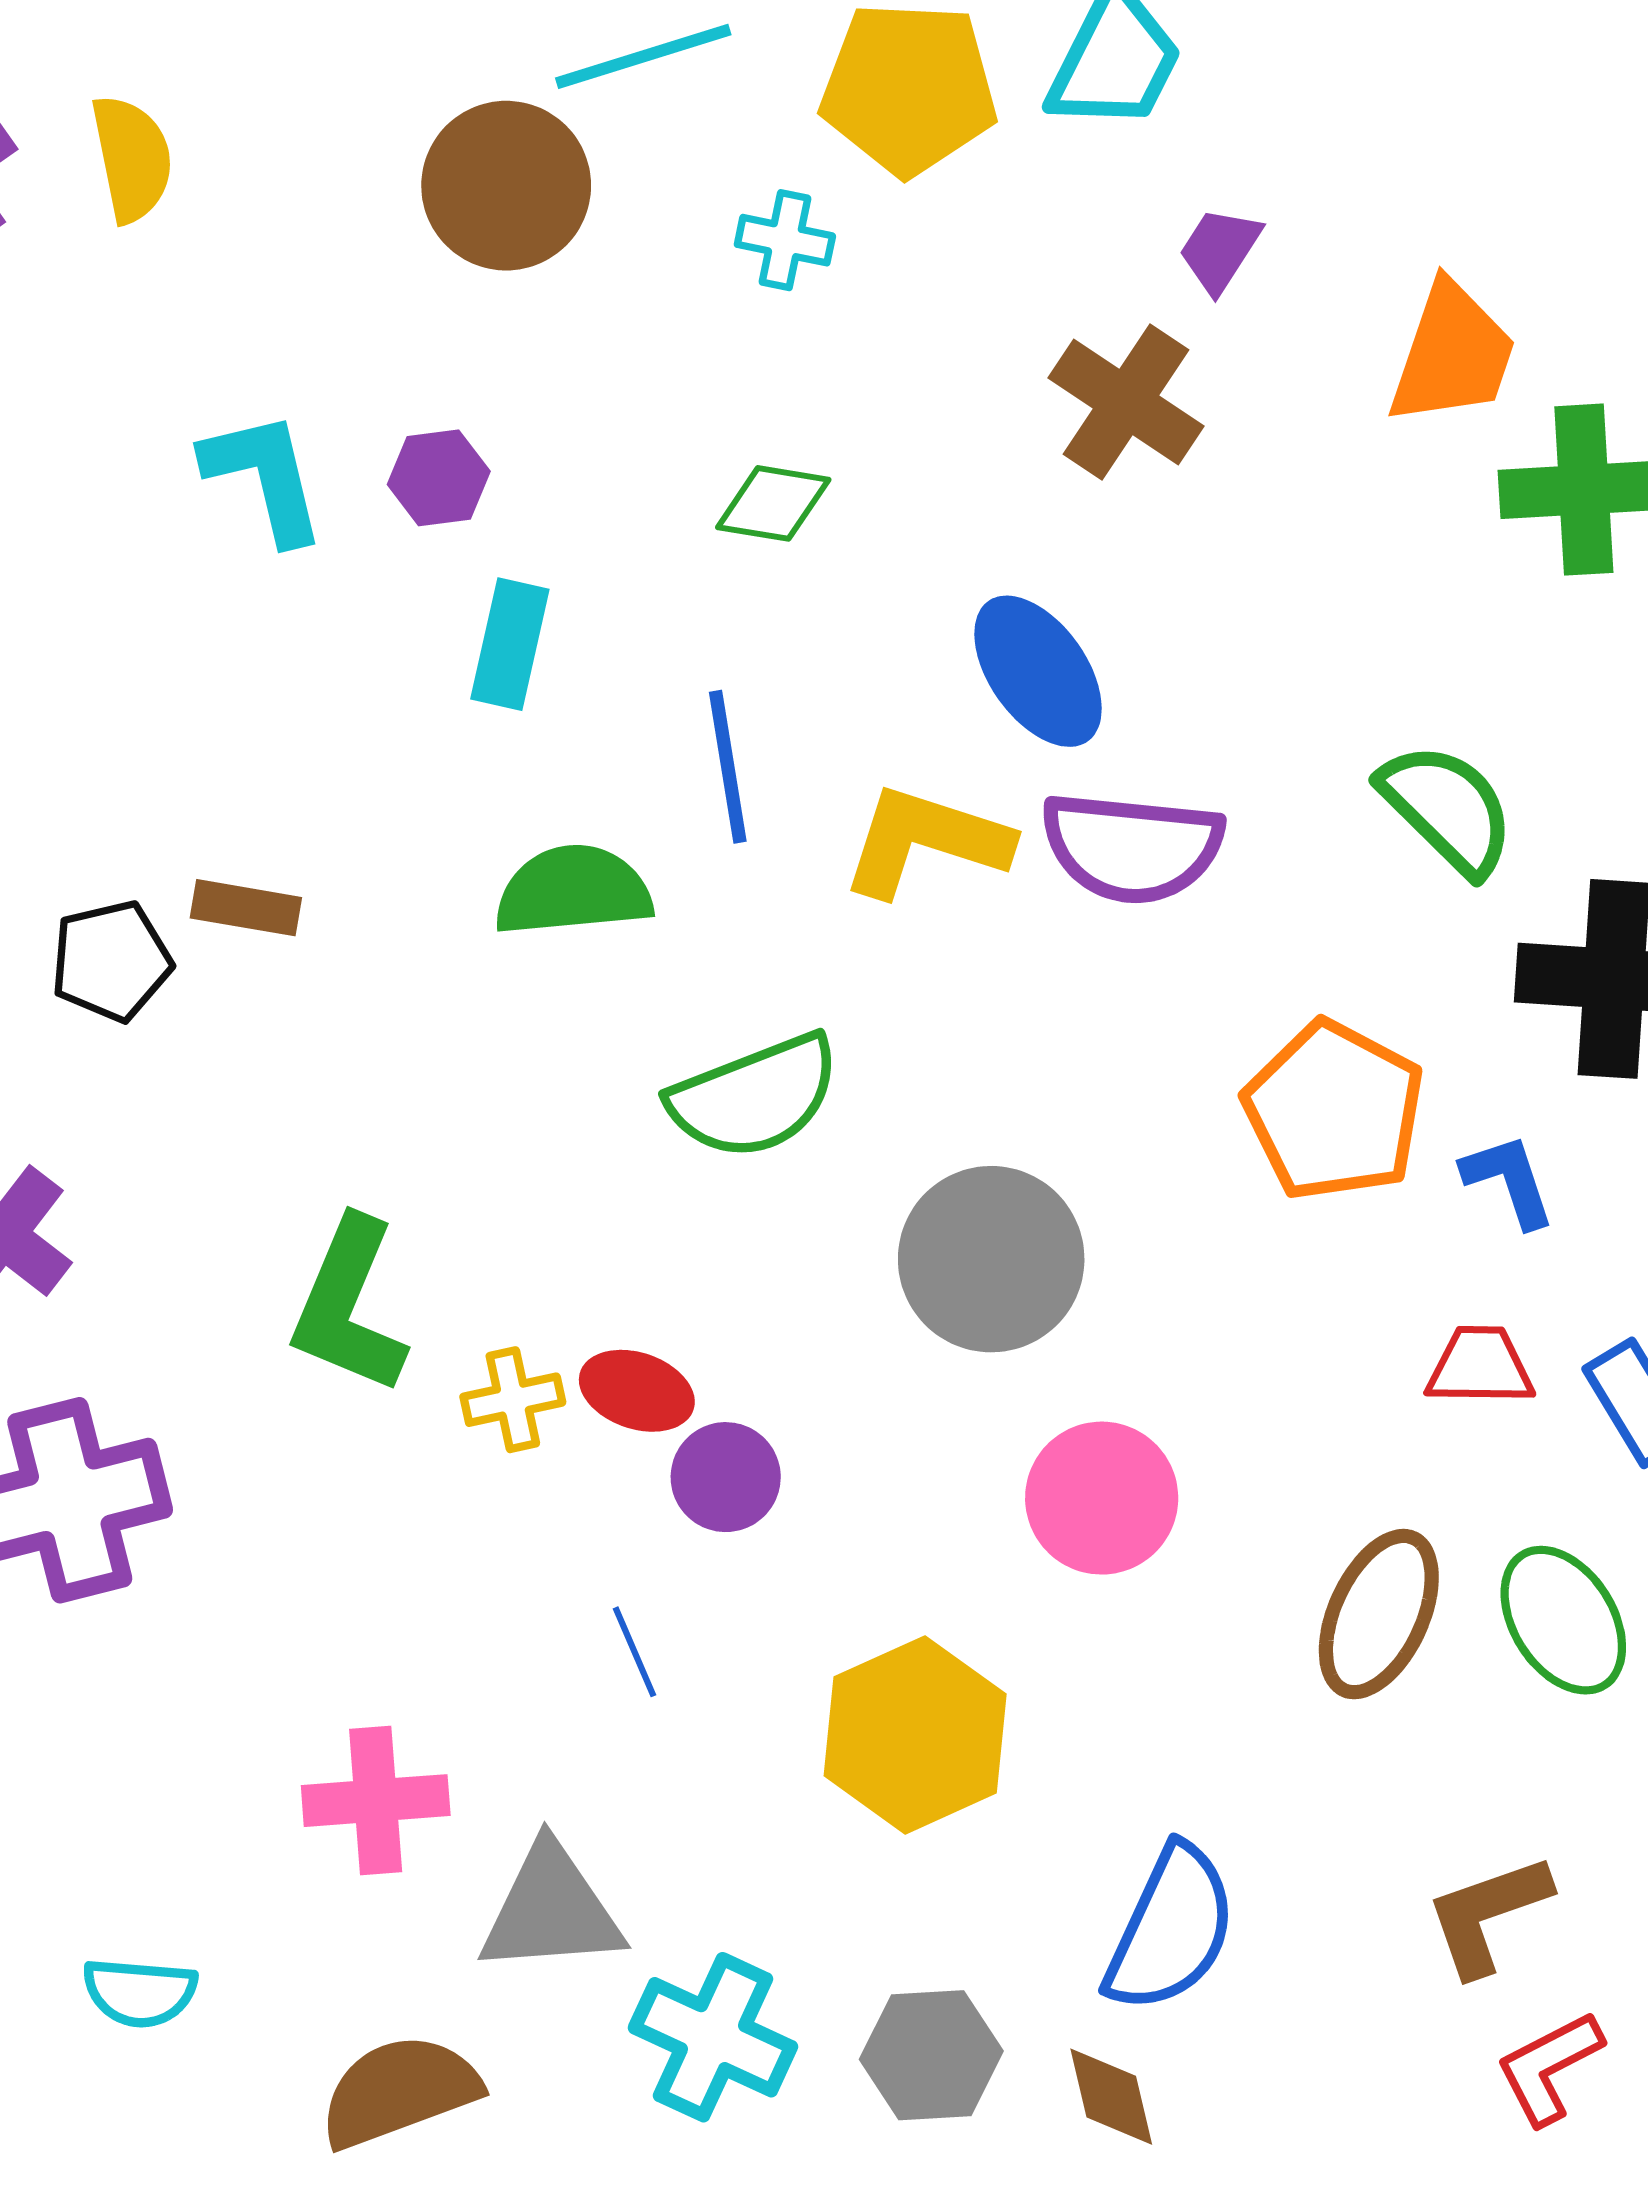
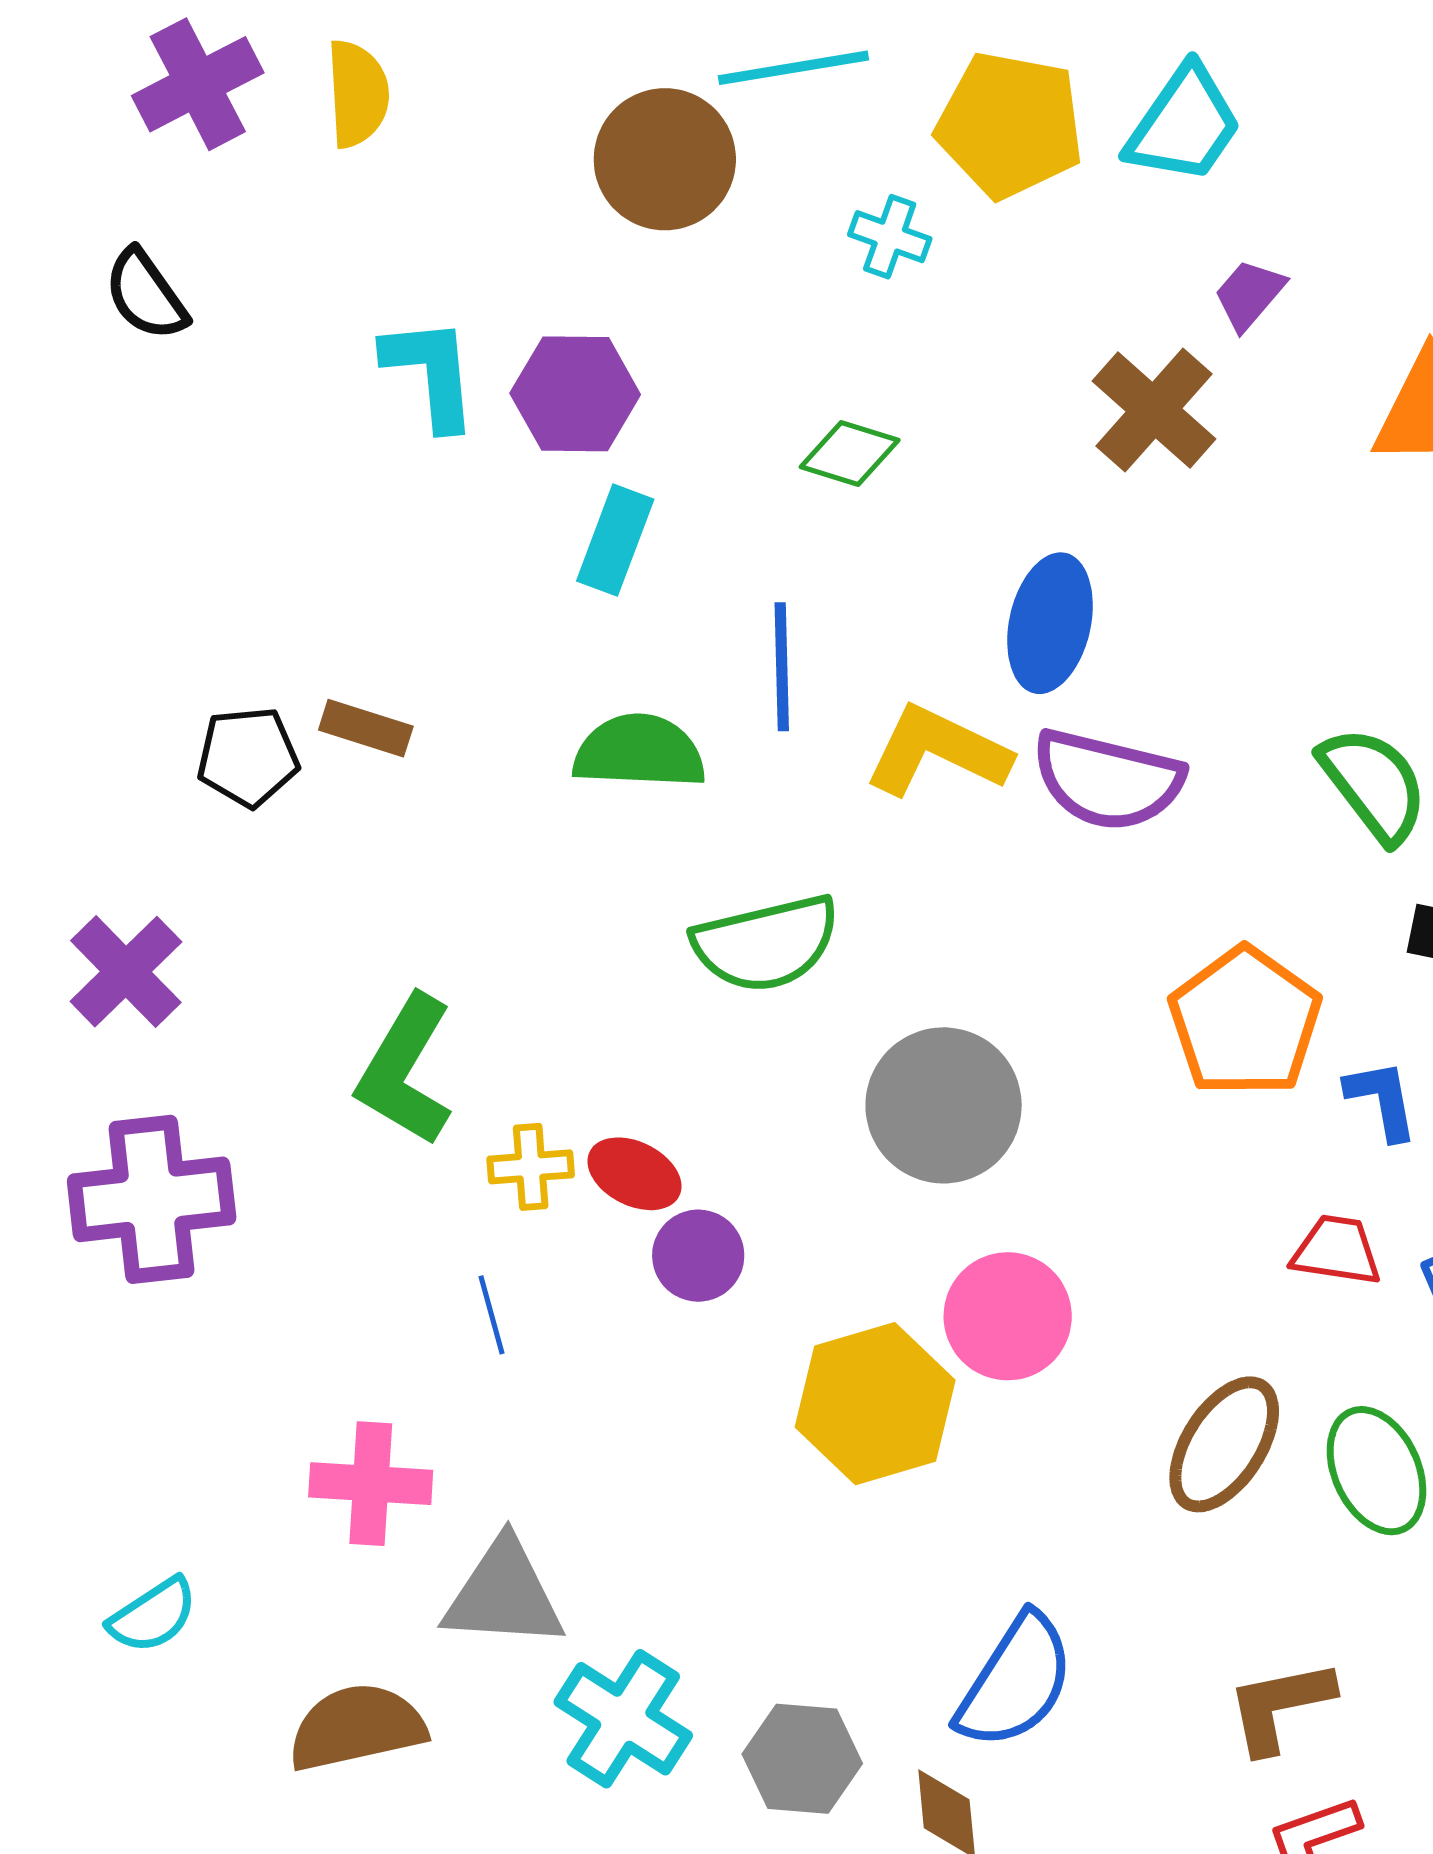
purple hexagon: (439, 478) -> (575, 394), size x1.5
blue ellipse: (1038, 671) -> (1050, 623), turned 40
blue line: (634, 1652) -> (491, 1315), moved
yellow hexagon: (915, 1735) -> (875, 1404), moved
cyan semicircle: (140, 1992) -> (153, 1616), turned -46

